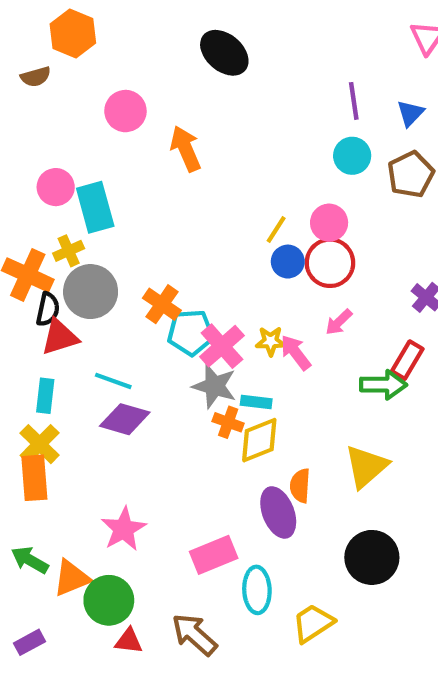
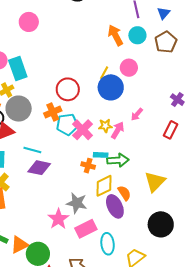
orange arrow: (186, 149) -> (115, 35), moved
blue circle: (288, 262) -> (111, 87), size x1.6
red circle: (330, 263) -> (68, 89), moved
orange cross: (162, 304) -> (53, 112), turned 36
pink arrow: (296, 353) -> (118, 130), turned 72
green arrow: (383, 385) -> (118, 160), moved
gray star: (214, 386) -> (77, 203), moved
yellow diamond: (259, 440) -> (104, 186), moved
orange semicircle: (300, 486) -> (124, 193), turned 147
pink star: (124, 529) -> (58, 219), moved

